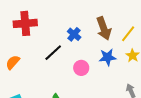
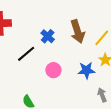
blue star: (108, 57) -> (86, 70), moved

